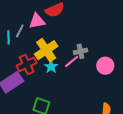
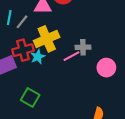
gray line: (20, 31) -> (22, 22), moved
cyan star: (51, 67) -> (38, 57), moved

